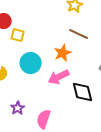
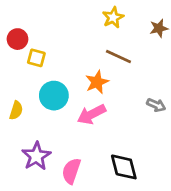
black diamond: (83, 92) -> (124, 167), moved
purple star: (18, 108) -> (36, 156), size x1.5

